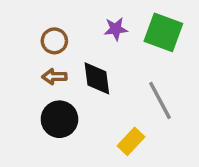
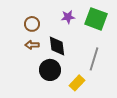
gray line: (160, 100) -> (94, 59), turned 45
black circle: (59, 119) -> (50, 70), moved

